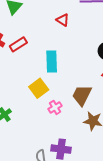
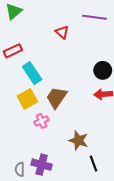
cyan rectangle: (52, 62) -> (32, 73), moved, turned -40
brown trapezoid: (82, 95) -> (56, 97), moved

